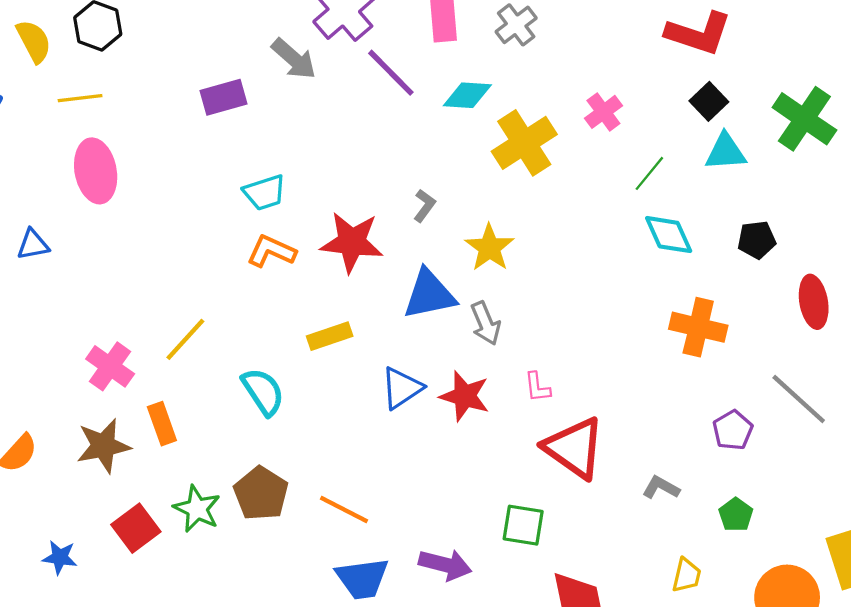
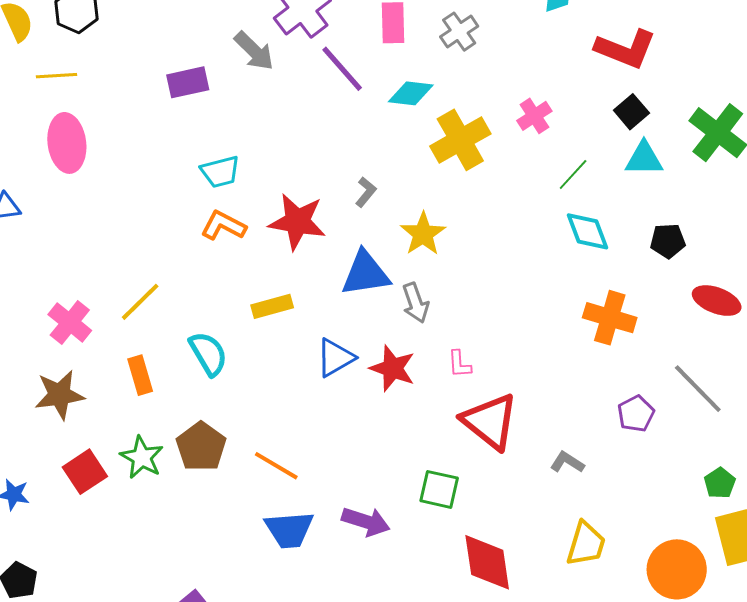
red ellipse: (814, 302) -> (717, 301), turned -63
orange rectangle: (162, 424) -> (140, 375), moved
green pentagon: (736, 515) -> (720, 483), moved
yellow trapezoid: (686, 575) -> (586, 544), size x1.4

